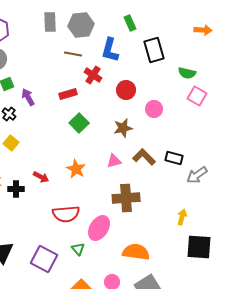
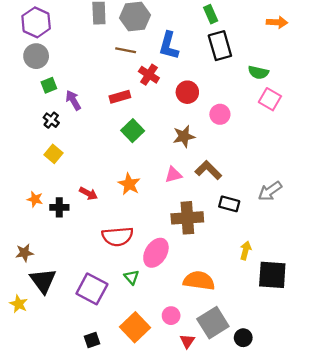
green rectangle: (130, 23) -> (211, 14), moved
black rectangle: (174, 158) -> (229, 204), moved
yellow arrow: (182, 217) -> (246, 250), moved

